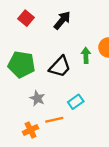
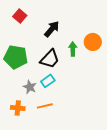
black arrow: (62, 20) -> (52, 29), moved
cyan rectangle: (76, 102) -> (48, 81), moved
orange cross: (31, 130) -> (18, 108), moved, turned 32

